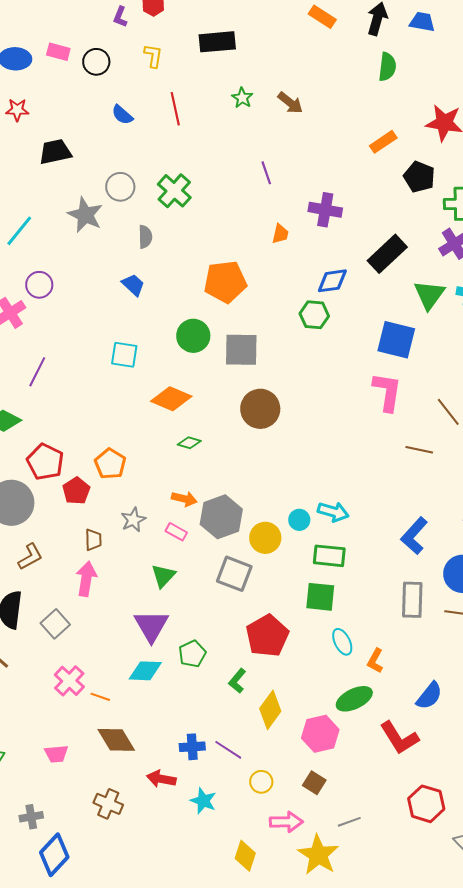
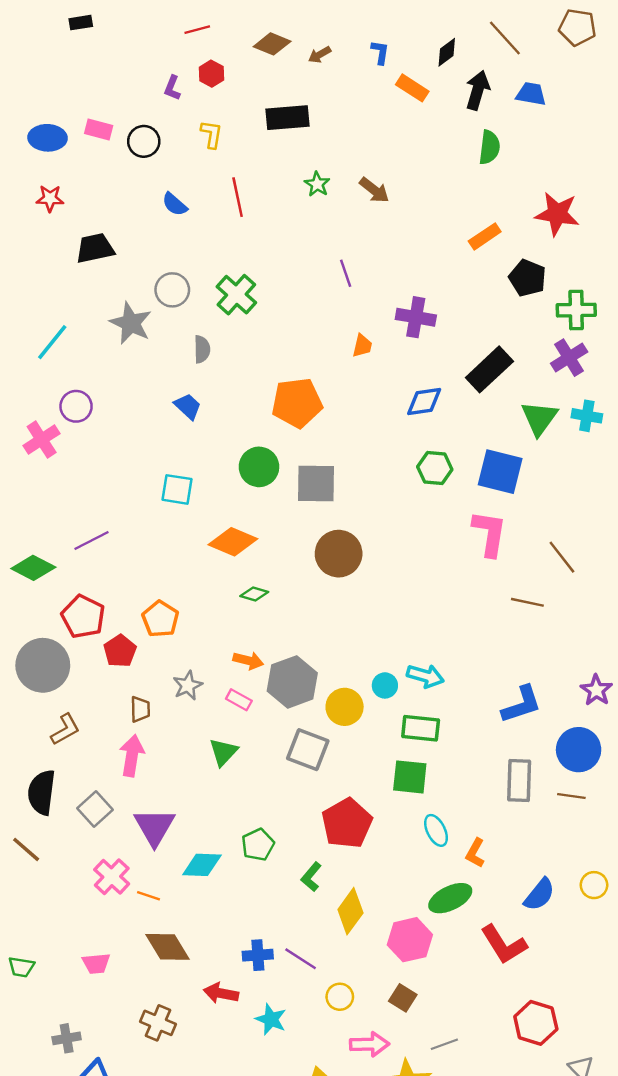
green hexagon: (314, 315) -> (435, 468), moved
purple line: (37, 372) -> (91, 541), moved, turned 36
blue L-shape: (414, 536) -> (522, 704), turned -150
purple triangle: (151, 626) -> (154, 827), moved

